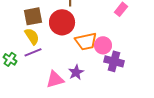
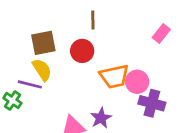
red circle: (62, 22) -> (82, 51), size x0.7
purple line: (33, 52) -> (30, 84), moved, turned 36

